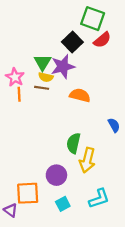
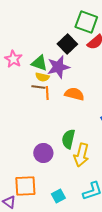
green triangle: (43, 62) -> (39, 63), turned -42
pink star: (15, 77) -> (13, 59), moved
orange line: (19, 94) -> (47, 93), moved
purple circle: (56, 175) -> (43, 153), moved

